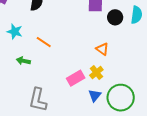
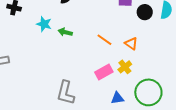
orange line: (44, 42) -> (104, 40), moved
green arrow: (23, 61) -> (65, 32), moved
blue triangle: (95, 95) -> (117, 98), moved, turned 40

